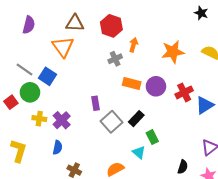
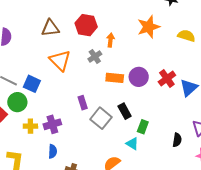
orange triangle: (63, 47) -> (60, 60), moved
orange star: (173, 52) -> (149, 27), moved
black rectangle: (136, 119) -> (125, 111), turned -63
purple cross: (62, 120) -> (52, 124), turned 36
green rectangle: (152, 137) -> (143, 127), turned 56
black semicircle: (183, 167) -> (177, 140), moved

